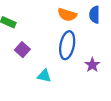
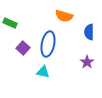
blue semicircle: (94, 15) -> (89, 32), moved
blue ellipse: (67, 45) -> (48, 44), moved

